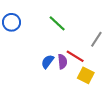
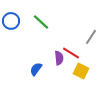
green line: (57, 23) -> (41, 22), moved
blue semicircle: (48, 62) -> (36, 69), moved

